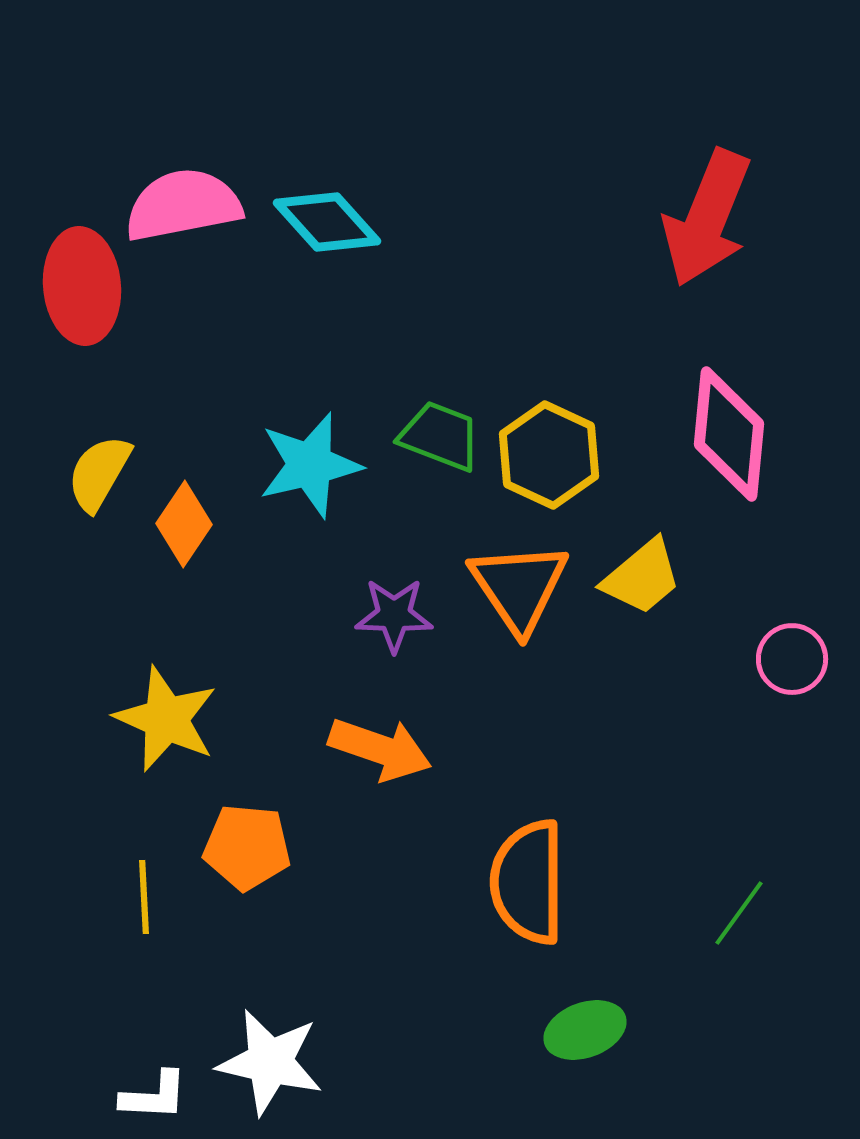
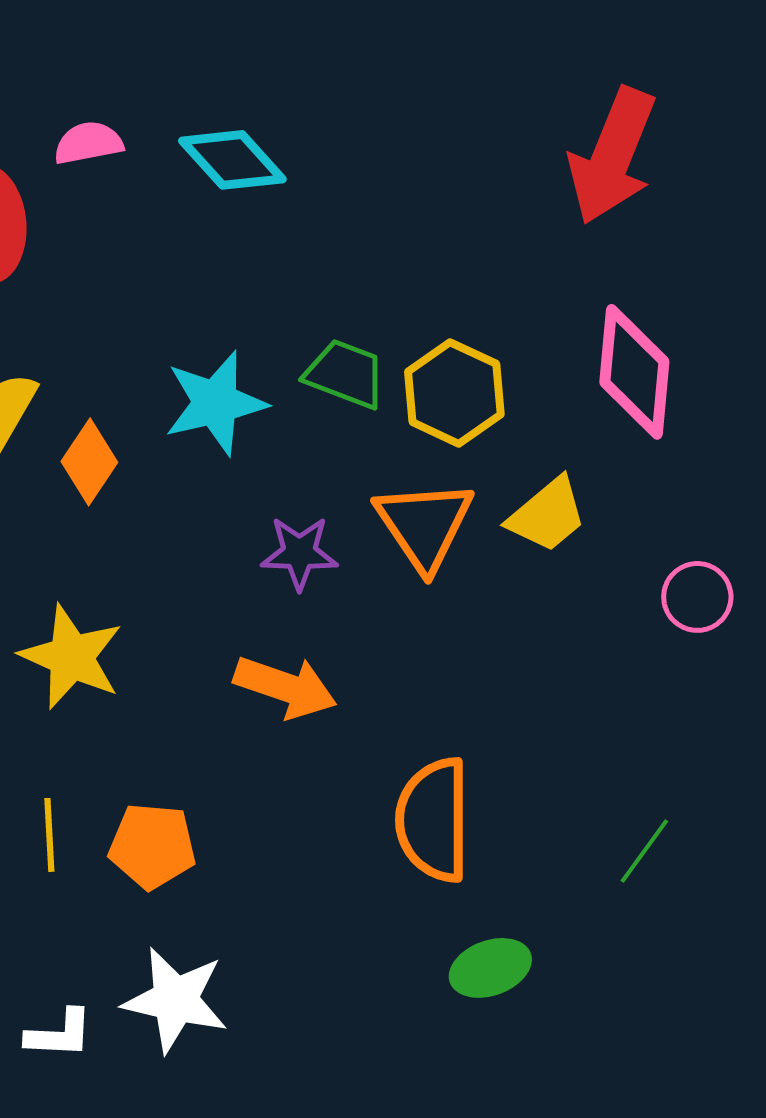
pink semicircle: (183, 205) -> (88, 143), size x0.6
orange pentagon: (247, 847) -> (152, 846), moved

